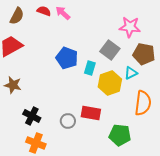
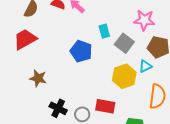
cyan rectangle: (90, 68) -> (104, 31), moved, turned -32
brown star: (13, 85) -> (38, 78), moved
black cross: (32, 116) -> (58, 108), moved

